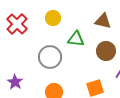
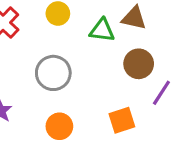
green triangle: (76, 39) -> (102, 30), moved

